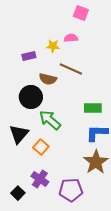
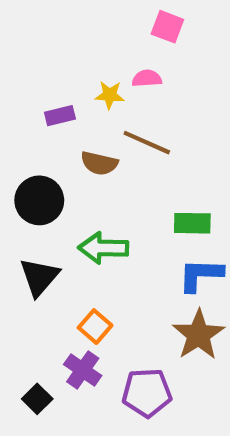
black circle: (31, 97) -> (39, 200), moved
green arrow: (50, 120) -> (103, 248), turned -40
orange square: (41, 147) -> (95, 327), moved

